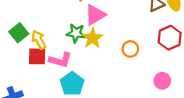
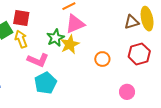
green star: (76, 33) -> (55, 38), turned 30
red square: (37, 56) -> (21, 18), moved

